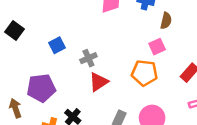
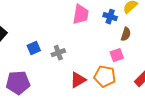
gray cross: (88, 58) -> (58, 53), moved
red triangle: (99, 82) -> (78, 80), moved

